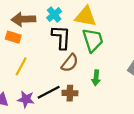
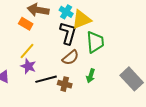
cyan cross: (54, 15) -> (66, 12), turned -32
yellow triangle: (86, 17) -> (81, 19), moved, turned -45
purple star: (26, 99) -> (28, 66), moved

